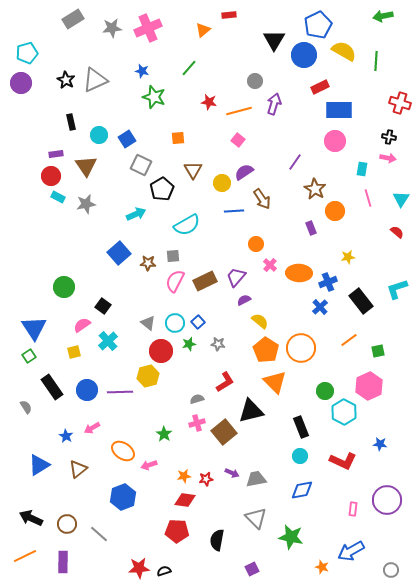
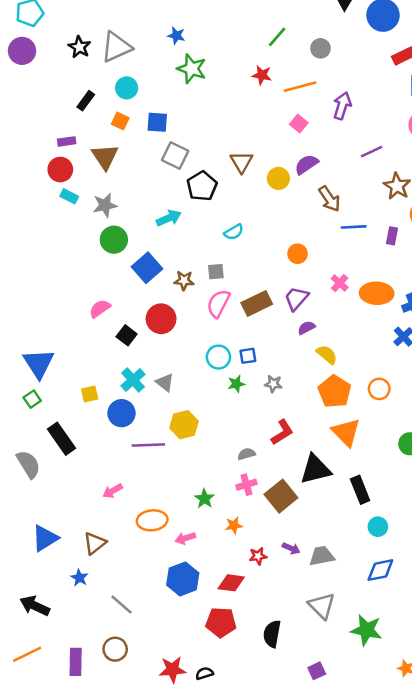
green line: (189, 68) -> (277, 37), moved
purple arrow: (274, 104) -> (342, 106), moved
black rectangle: (71, 122) -> (86, 101), turned 49
cyan circle: (99, 135) -> (127, 88), moved
orange square: (178, 138) -> (120, 121), moved, turned 32
blue square: (127, 139) -> (157, 122), turned 36
purple line: (295, 162) -> (372, 152), turned 30
blue line: (234, 211) -> (354, 227), moved
cyan semicircle: (187, 225) -> (234, 232), size x0.6
purple rectangle: (311, 228) -> (392, 236), turned 32
orange circle: (256, 244) -> (298, 254), moved
green circle: (64, 287) -> (114, 240), moved
blue square: (198, 322) -> (248, 356), turned 32
gray triangle: (148, 323) -> (165, 383), moved
pink semicircle: (82, 325) -> (100, 309), moved
orange circle: (301, 348) -> (379, 389), size x0.6
red circle: (161, 351) -> (161, 319), moved
blue circle: (87, 390) -> (122, 413), moved
gray semicircle: (26, 407) -> (28, 464), size x1.6
black rectangle: (301, 427) -> (360, 490), moved
blue star: (66, 436) -> (79, 578), moved
orange ellipse: (123, 451) -> (152, 520), turned -40
orange star: (184, 476) -> (234, 525), moved
blue hexagon: (123, 497) -> (183, 579), moved
brown circle: (67, 524) -> (115, 649), moved
gray line: (99, 534) -> (122, 605), moved

